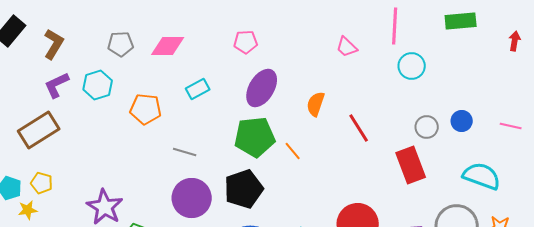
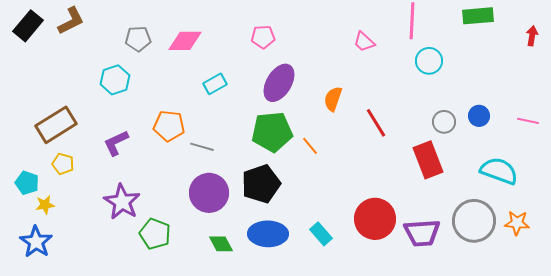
brown L-shape: (54, 44) -> (71, 21), moved, turned 32
purple L-shape: (57, 85) -> (116, 143), moved
orange pentagon: (146, 109) -> (169, 126), moved
yellow pentagon: (42, 183) -> (63, 164), moved

